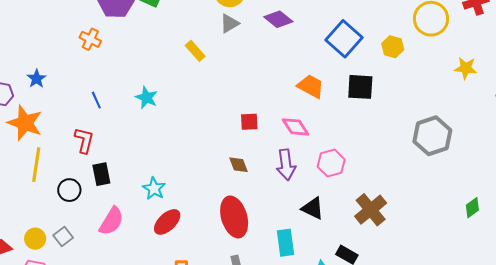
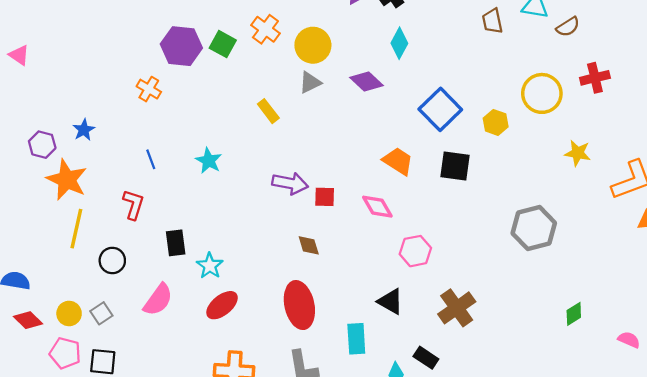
purple arrow: (286, 165) -> (290, 183), moved, turned -76
black rectangle: (101, 174) -> (176, 243), moved

